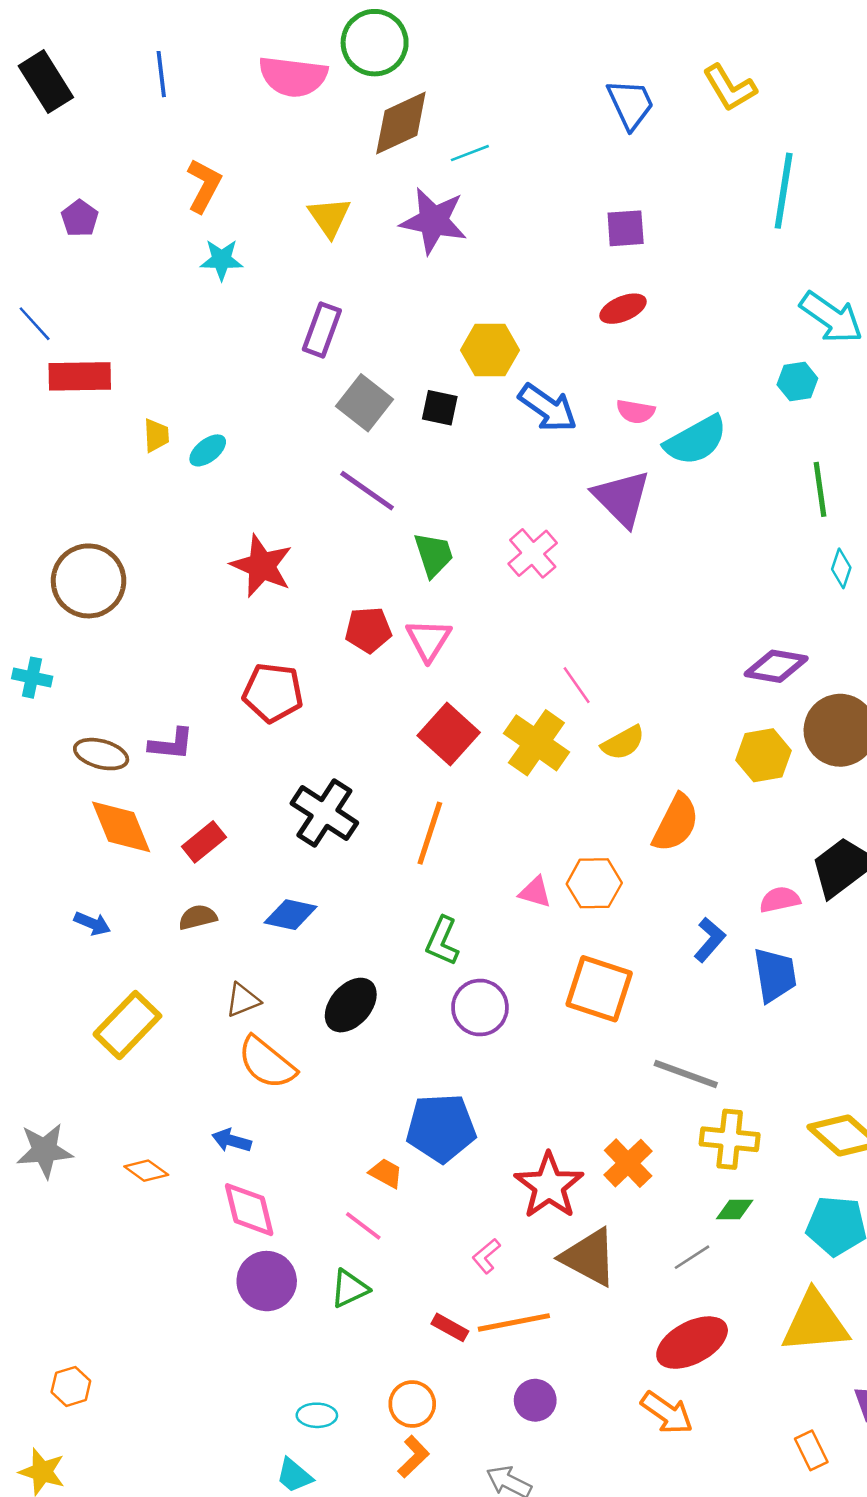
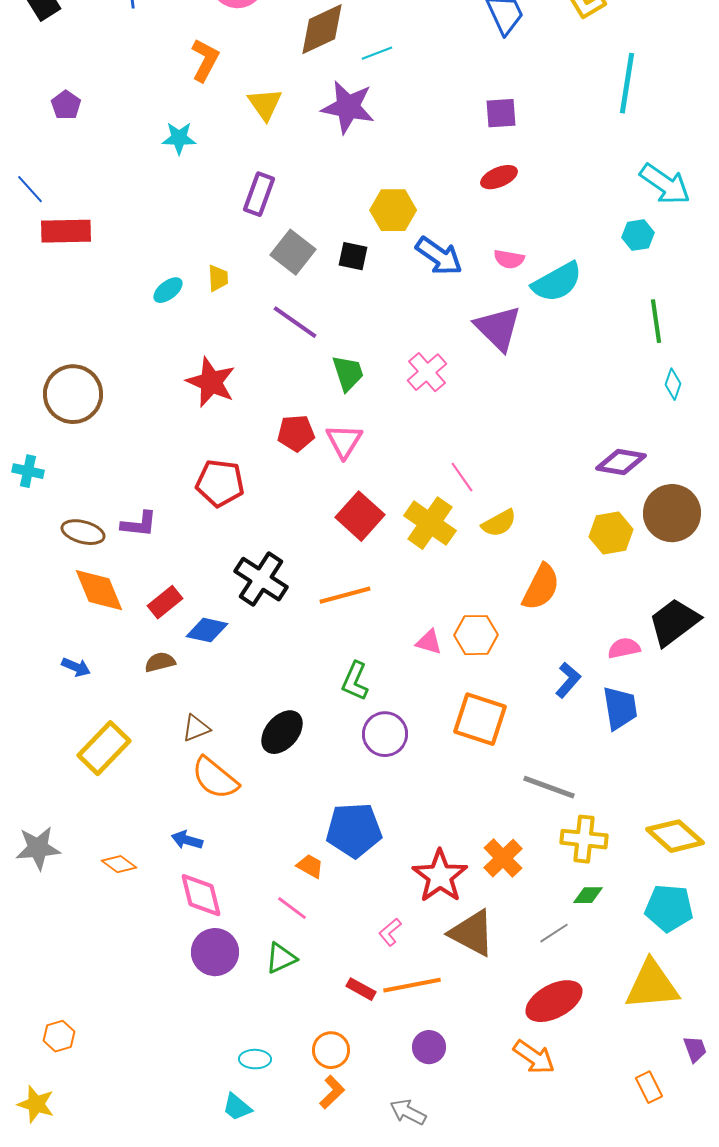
orange L-shape: (204, 186) -> (205, 60), moved
yellow trapezoid: (156, 435) -> (218, 278), moved
orange line: (430, 833) -> (345, 595), turned 57
blue diamond: (291, 915) -> (207, 630), moved

